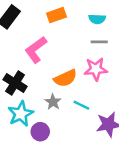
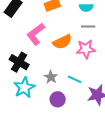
orange semicircle: (65, 78) -> (62, 42), moved
purple circle: (40, 132) -> (58, 99), moved

